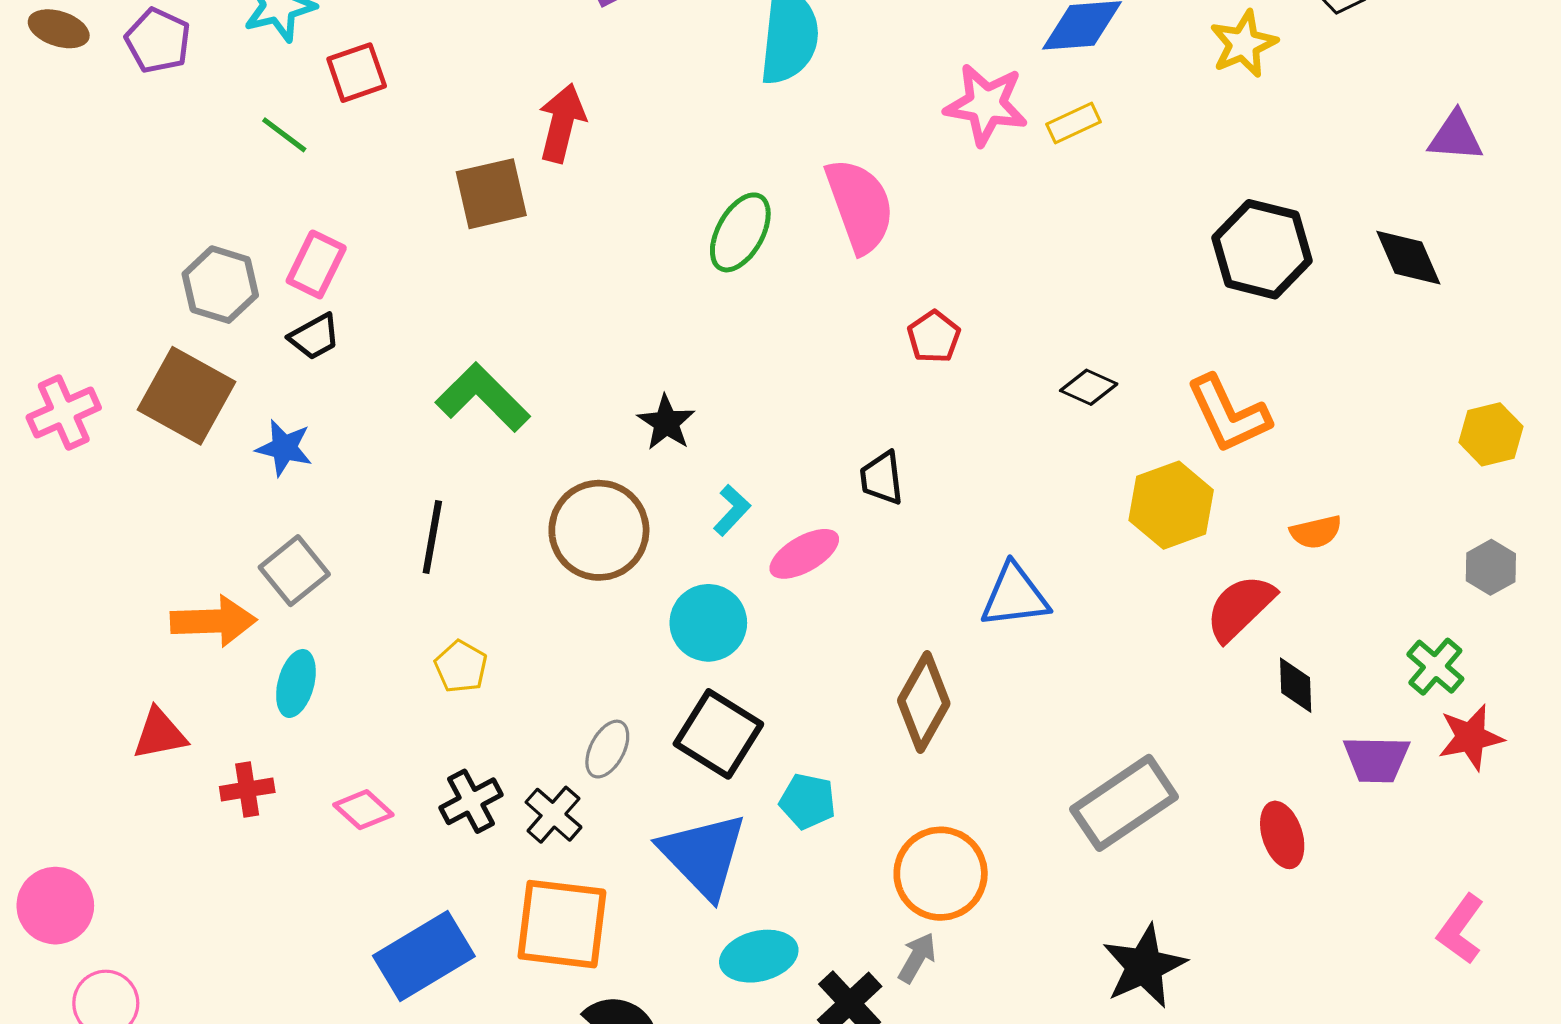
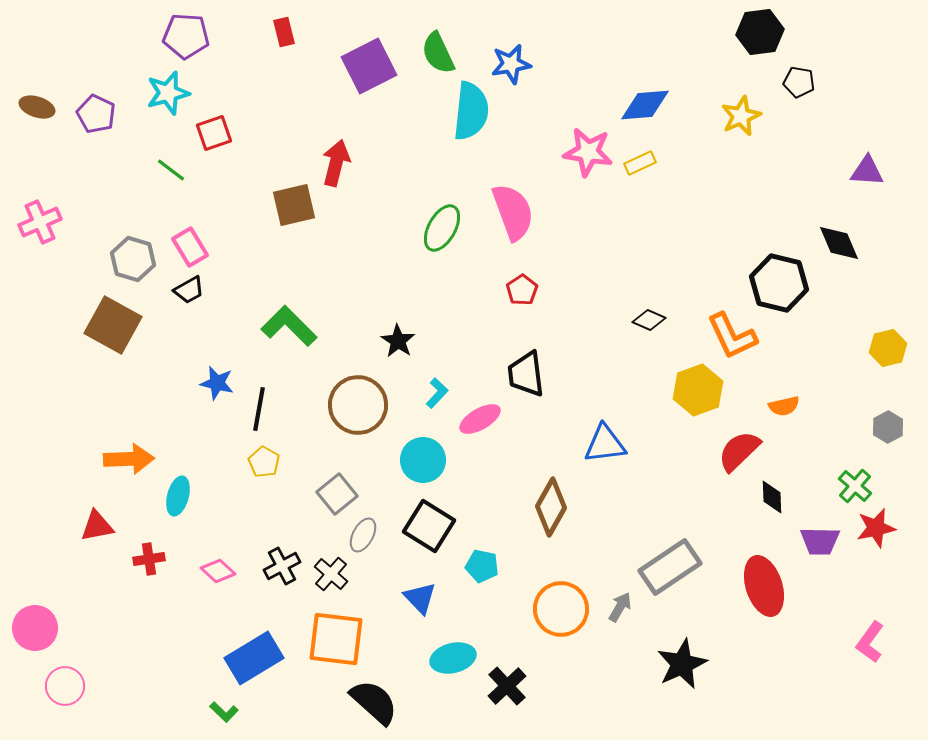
black hexagon: (1262, 249) -> (779, 283), moved
pink rectangle: (316, 264) -> (190, 247), turned -57
red pentagon: (934, 337) -> (522, 290), moved
pink cross: (64, 412) -> (40, 222), moved
blue star: (284, 448) -> (217, 383), moved
black trapezoid: (882, 478) -> (526, 374), size x1.4
gray square: (294, 571) -> (337, 494), moved
yellow pentagon: (461, 667) -> (264, 462), moved
red ellipse: (1282, 835) -> (764, 586), size x1.5
blue triangle: (703, 855) -> (420, 598), size x0.6
gray arrow: (917, 958) -> (620, 607), moved

